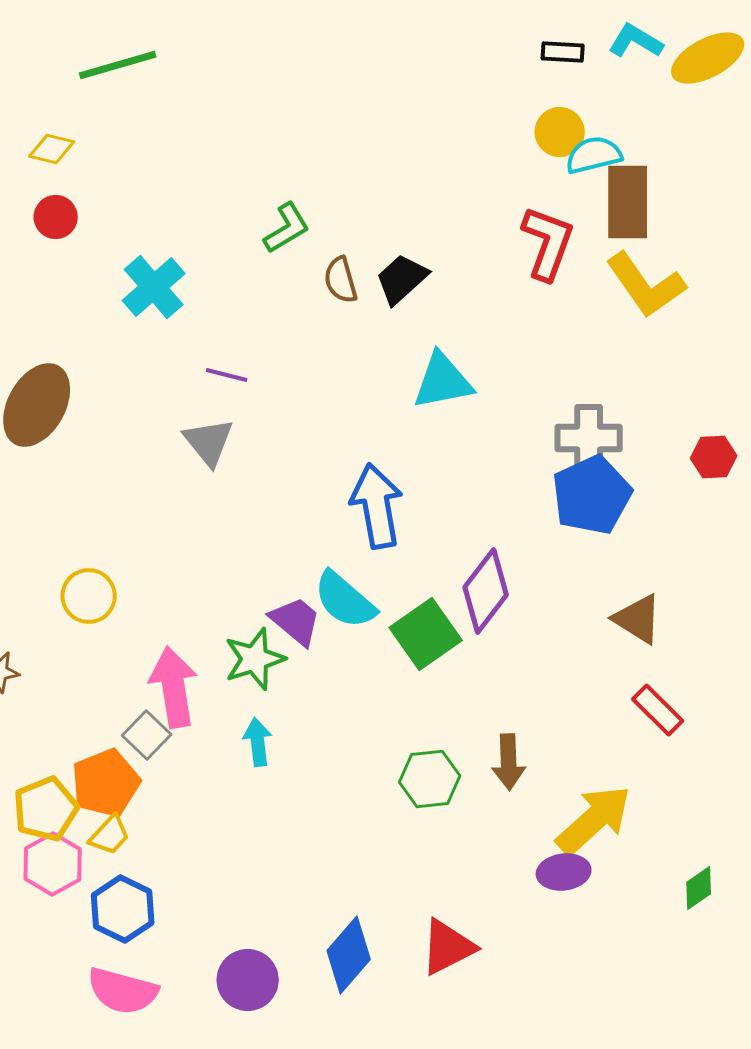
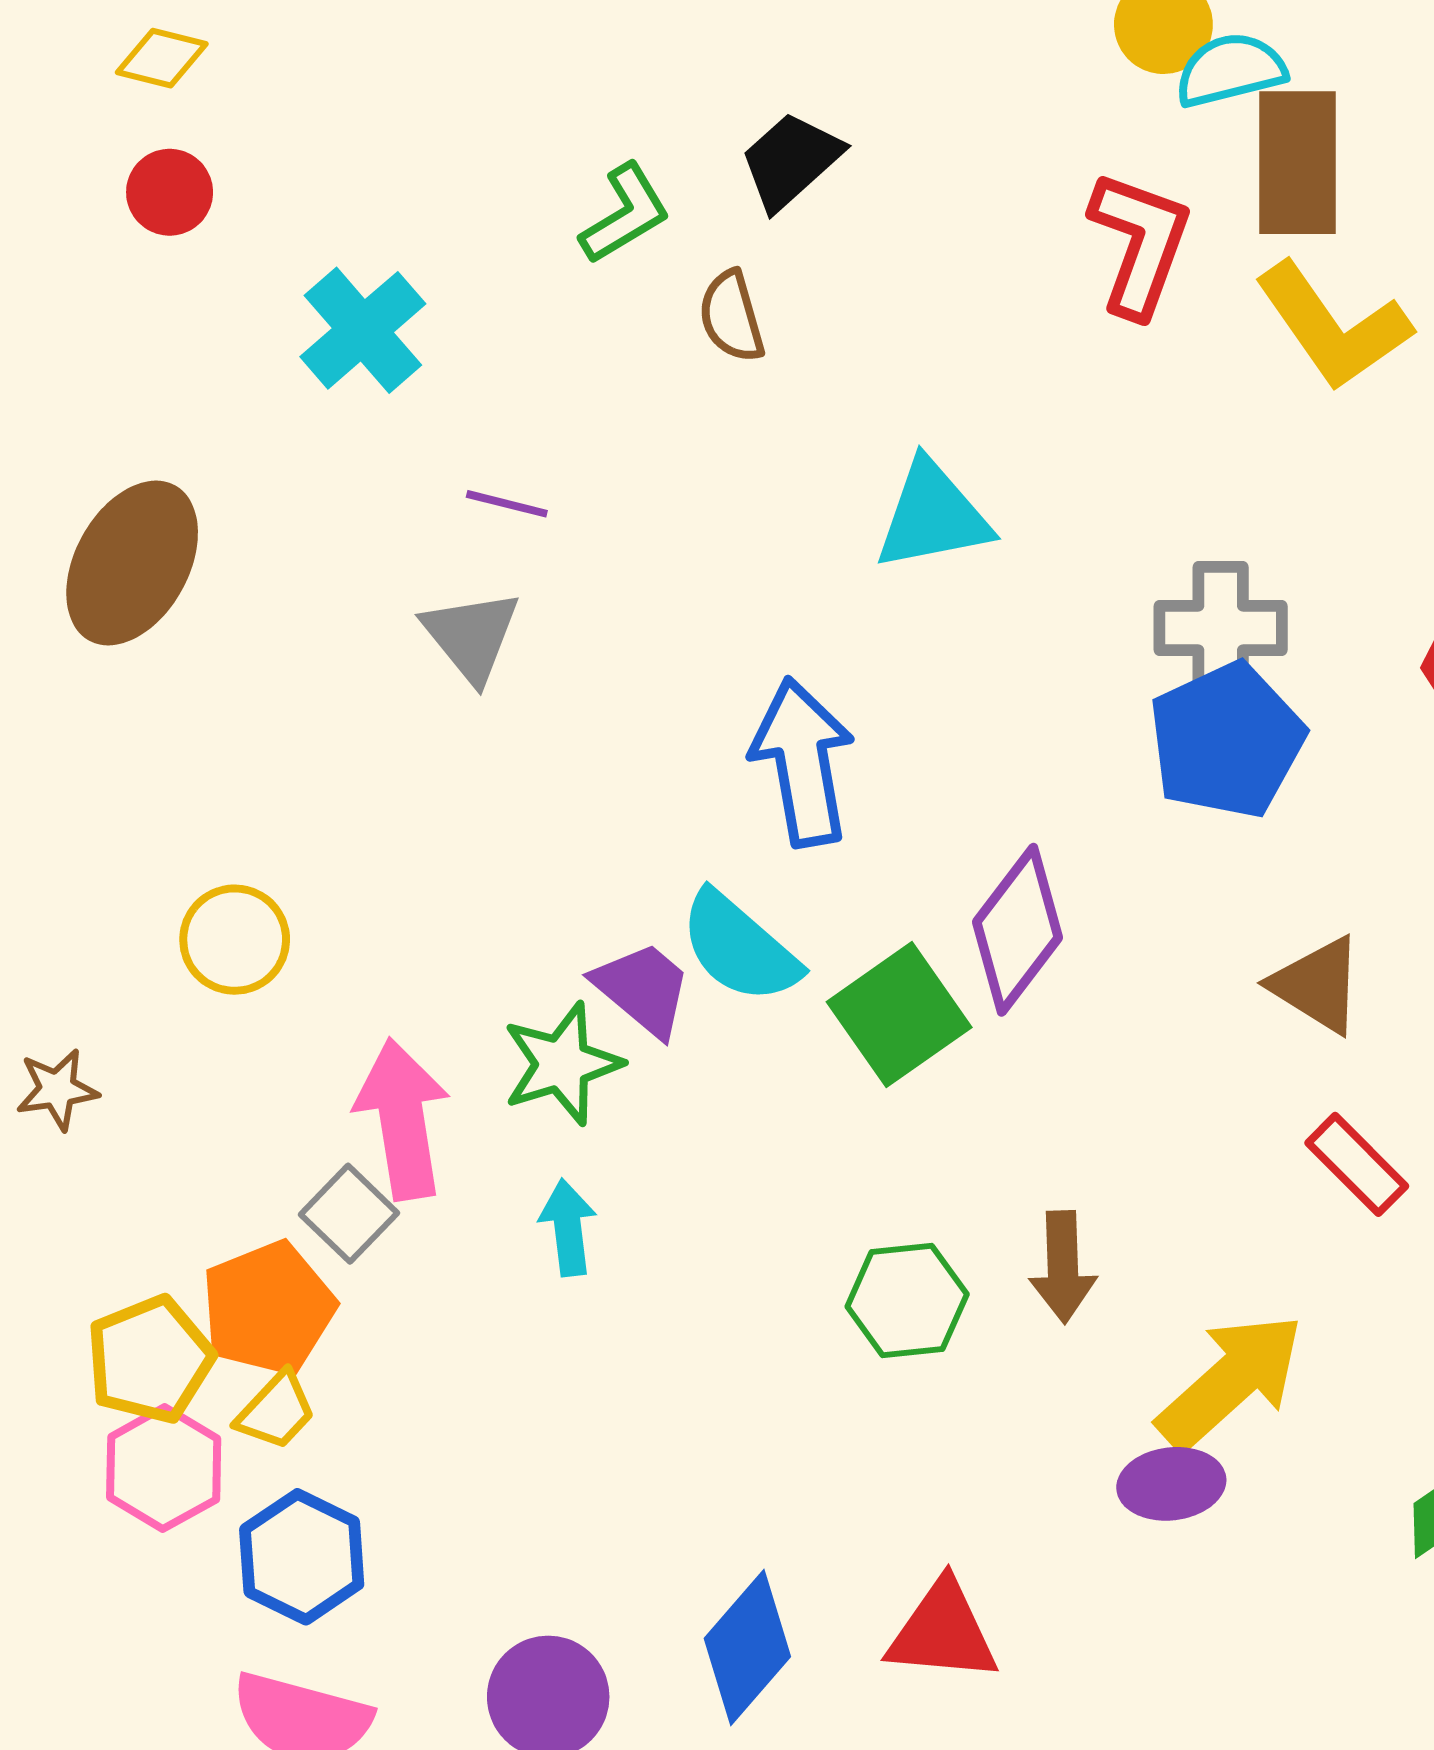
black trapezoid: (402, 279) -> (791, 161), moved
red triangle: (448, 947) -> (943, 1632), turned 32

